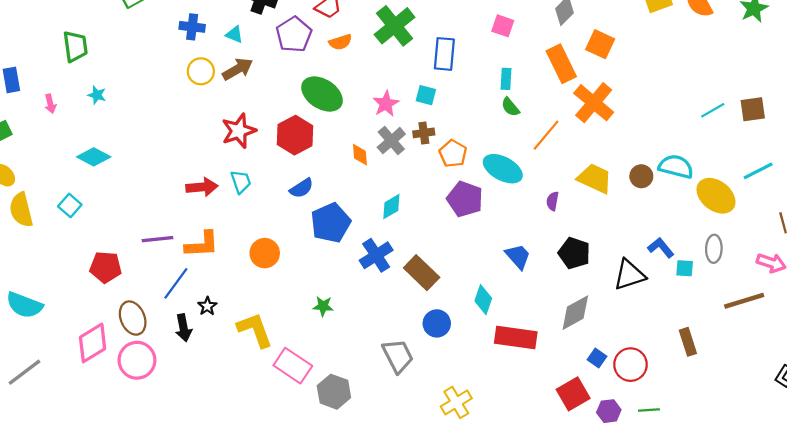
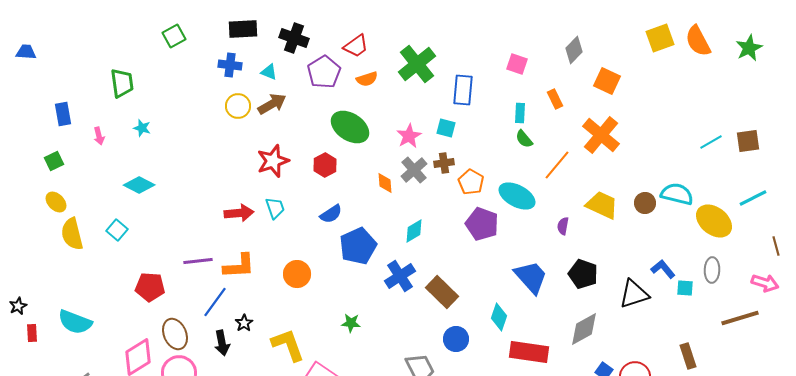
orange rectangle: (561, 64) -> (555, 99), moved, size x0.6
red hexagon: (295, 135) -> (325, 165), size x0.7
blue trapezoid: (518, 256) -> (531, 277), size x1.4

